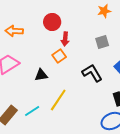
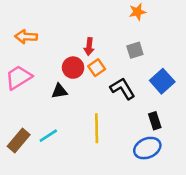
red circle: (52, 22) -> (73, 68), moved
orange square: (59, 56) -> (97, 68), moved
yellow line: (58, 100) -> (97, 128), moved, turned -35

